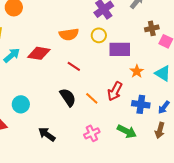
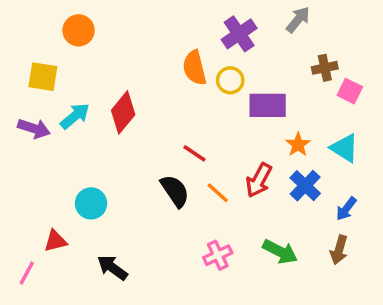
orange semicircle: (69, 34) -> (195, 68), moved, turned 84
red diamond: (39, 53) -> (123, 112), turned -60
red line: (74, 66) -> (195, 153), moved
blue cross: (141, 104) -> (305, 186), moved, turned 36
black arrow: (47, 134) -> (112, 268), moved

